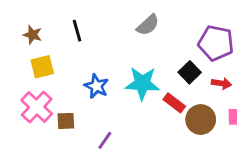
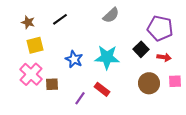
black line: (77, 31) -> (60, 19), turned 70
red rectangle: (174, 103) -> (102, 89), moved

